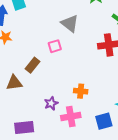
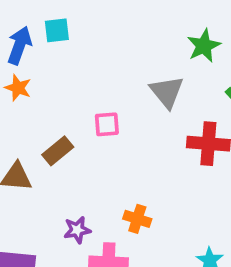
gray triangle: (70, 23) -> (167, 92), moved

